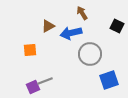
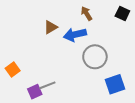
black square: (117, 26) -> (122, 13), moved
orange square: (30, 50) -> (13, 69), moved, turned -32

